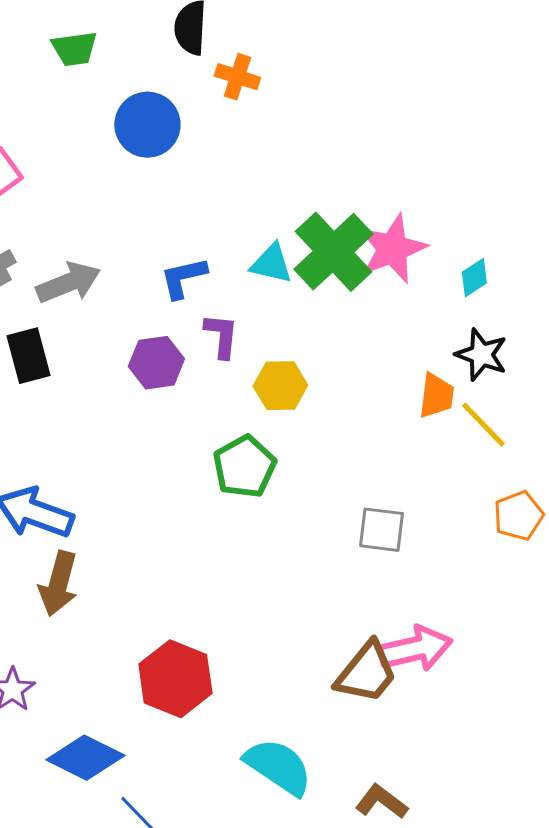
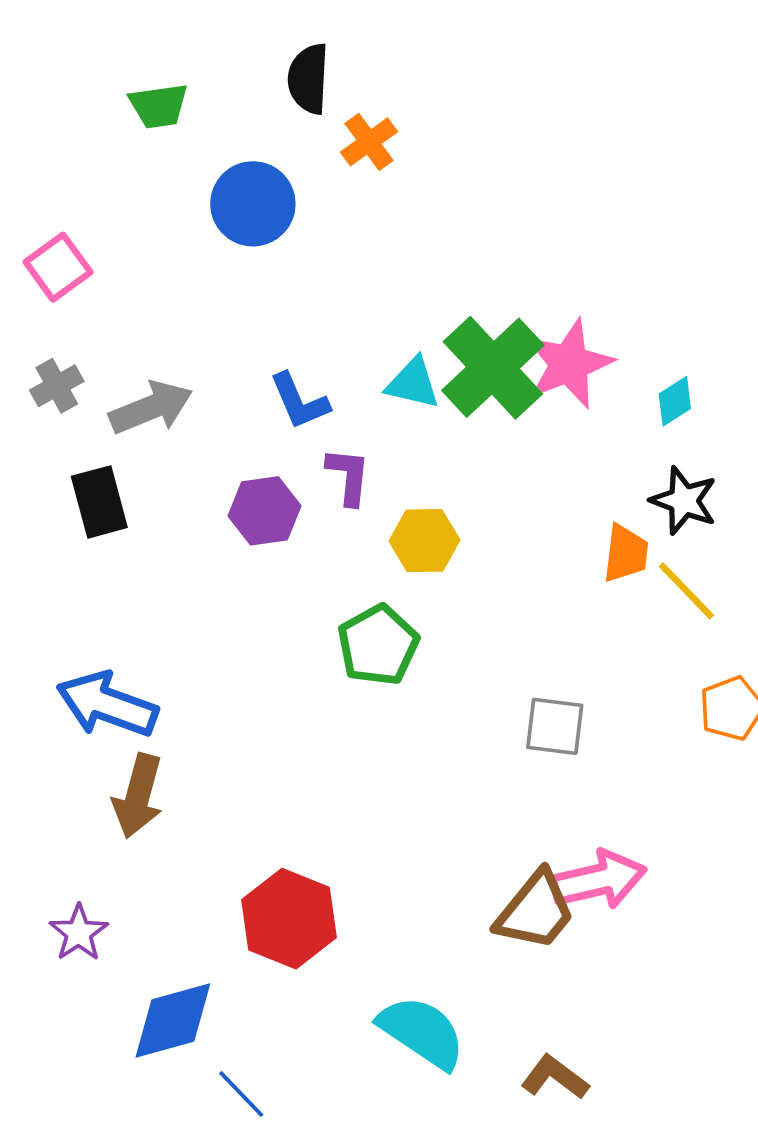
orange cross: (237, 77) -> (369, 142), turned 36
blue L-shape: (183, 278) -> (299, 401), turned -100
blue diamond: (85, 758) -> (173, 1021), turned -42

